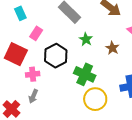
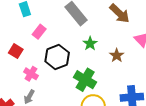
red square: (16, 54) -> (16, 51), size x0.6
pink cross: (33, 74) -> (31, 74), turned 32

